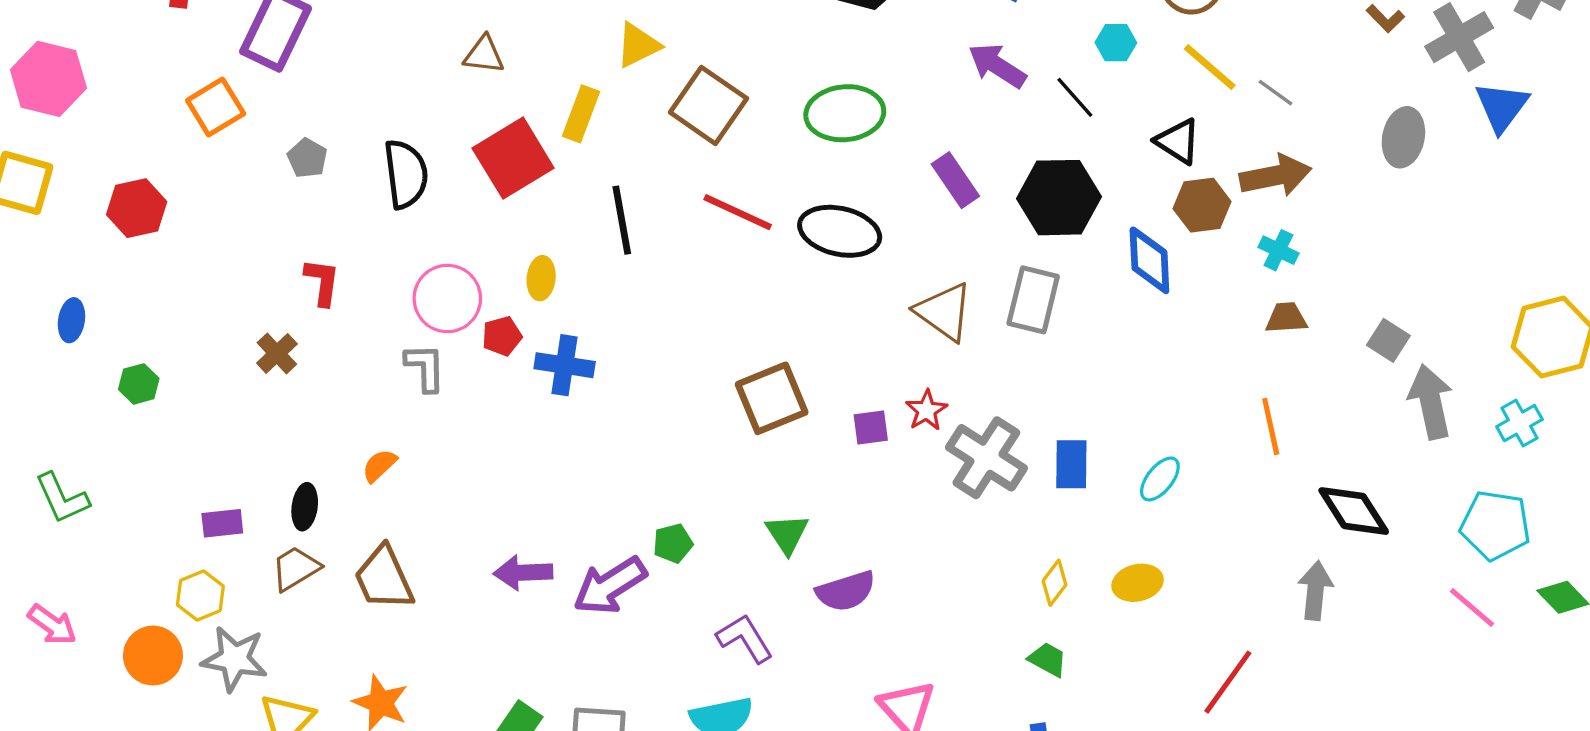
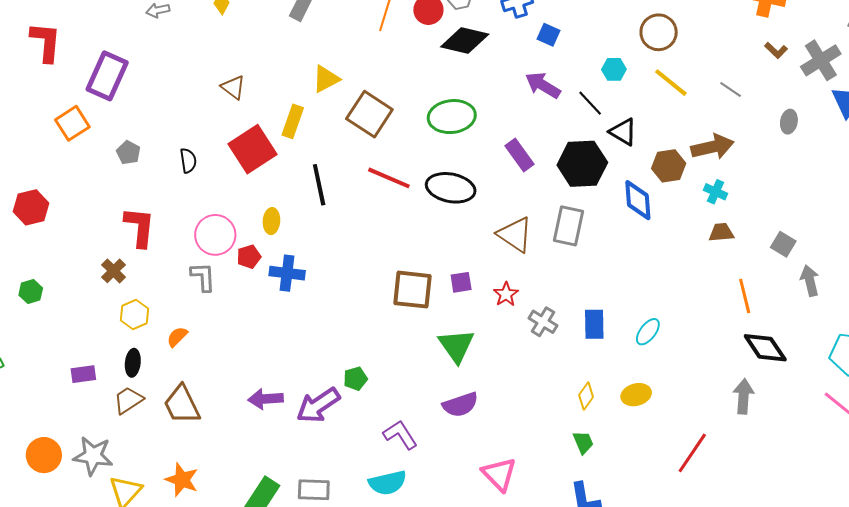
brown triangle: (484, 55) -> (233, 87), turned 32
gray line: (1276, 93) -> (731, 90), moved
gray ellipse: (1403, 137) -> (789, 122), size x0.7
black triangle: (1178, 141) -> (623, 132), moved
black semicircle: (406, 174) -> (188, 161), size x0.6
red hexagon: (137, 208) -> (31, 207), moved
red L-shape: (322, 282) -> (140, 227), size x1.4
brown square: (772, 398) -> (412, 290), turned 30
gray arrow: (1431, 402) -> (810, 281), size x0.7
orange line: (1271, 426) -> (745, 296), moved
purple square: (871, 428) -> (461, 282), moved
gray cross: (986, 458) -> (543, 322), size x0.6
green triangle: (787, 534) -> (456, 346), moved, size x1.4
yellow hexagon: (200, 596) -> (135, 315), moved
green trapezoid: (1048, 659) -> (583, 442), turned 40

